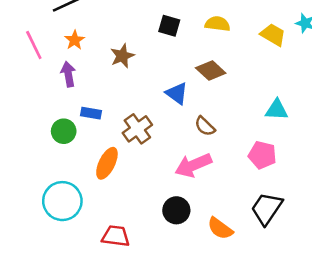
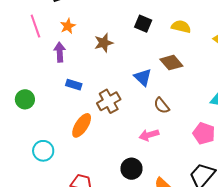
green circle: (64, 131) -> (25, 99), moved
pink arrow: (193, 165) -> (149, 135), size x0.7
cyan circle: (62, 201) -> (43, 151), size x0.7

